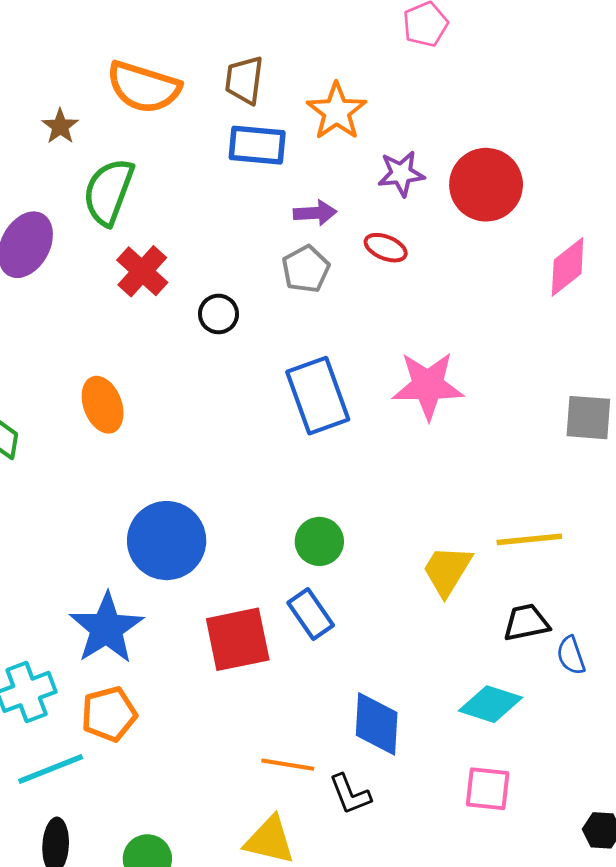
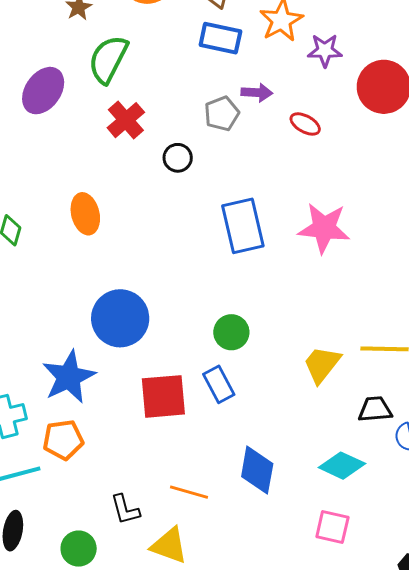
purple star: (401, 174) -> (325, 50), moved
gray pentagon: (306, 269) -> (222, 114), moved
black L-shape: (350, 794) -> (125, 510), moved

